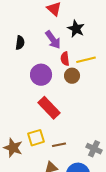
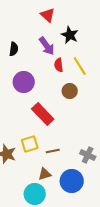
yellow line: (86, 60) -> (80, 66), turned 72
purple circle: (41, 75) -> (24, 82), moved
brown circle: (72, 76) -> (70, 91), moved

